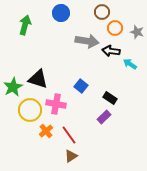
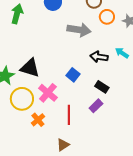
black arrow: (111, 51) -> (99, 57), moved
pink cross: (56, 104) -> (48, 93), turned 30
red line: (69, 135) -> (69, 115), moved, turned 36

